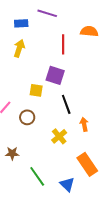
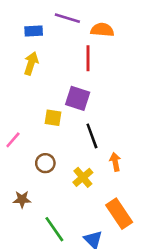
orange semicircle: (89, 31) -> (102, 30), moved
brown circle: (27, 117) -> (45, 163), moved

